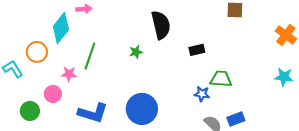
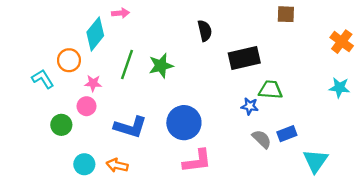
black semicircle: (161, 25) -> (205, 31), size x0.7
black rectangle: (197, 50) -> (244, 58), size x1.8
green star: (136, 52) -> (161, 66), moved, size x1.6
pink star: (69, 74) -> (93, 83), moved

